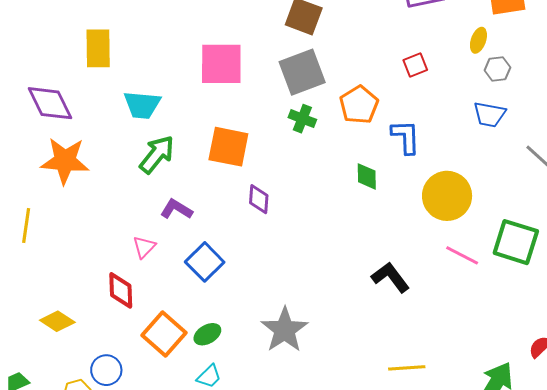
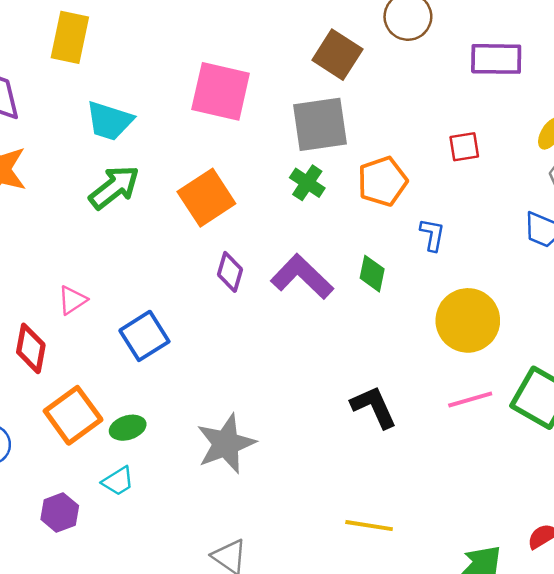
blue L-shape: (406, 137) -> (432, 235), size x0.7
orange square: (228, 147) -> (206, 198), turned 33
purple L-shape: (176, 209) -> (302, 277), moved, size x1.5
pink line: (462, 255) -> (470, 400), turned -56

